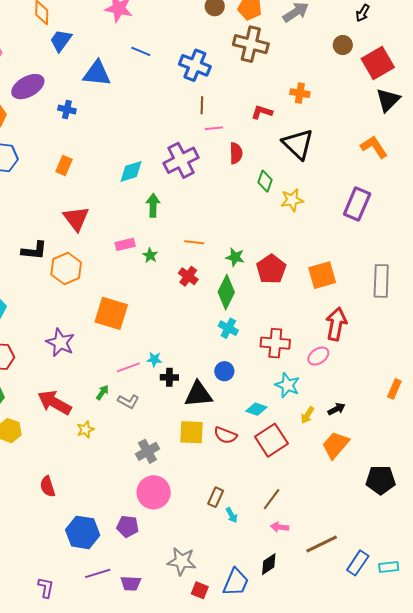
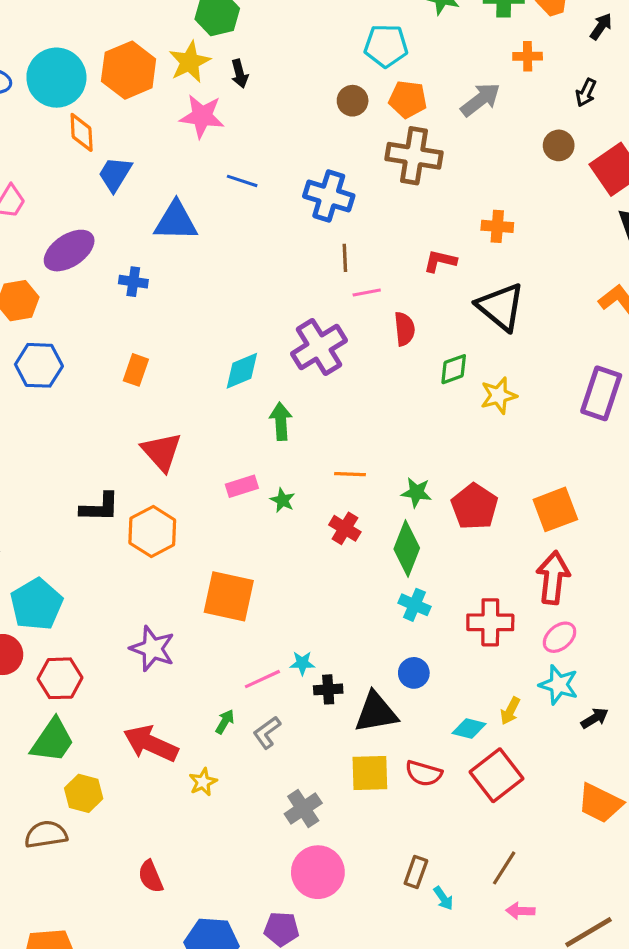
green diamond: (265, 181) -> (454, 369), turned 55
red arrow: (336, 324) -> (553, 578), moved
cyan star: (287, 385) -> (559, 685), moved
gray L-shape: (128, 401) -> (267, 732), turned 120
yellow arrow: (307, 415) -> (510, 711), moved
orange trapezoid: (335, 445) -> (600, 803), moved, turned -100

